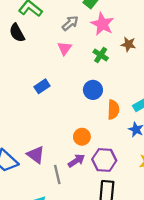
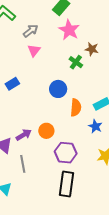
gray arrow: (70, 23) -> (31, 31), moved
green cross: (101, 55) -> (76, 62), moved
purple arrow: (76, 161) -> (24, 135), moved

